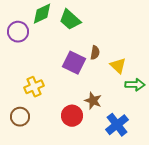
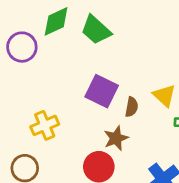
brown semicircle: (95, 53) -> (132, 107), moved
brown star: (93, 101) -> (116, 138), moved, turned 30

